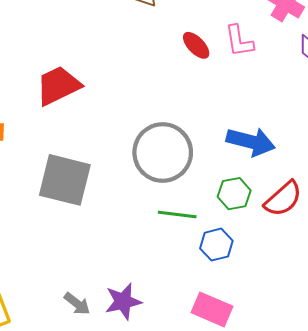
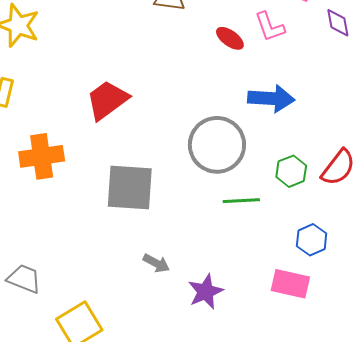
blue arrow: (251, 142) -> (271, 98), moved
blue hexagon: (216, 245) -> (312, 240), moved
gray arrow: (77, 304) -> (156, 263), moved

